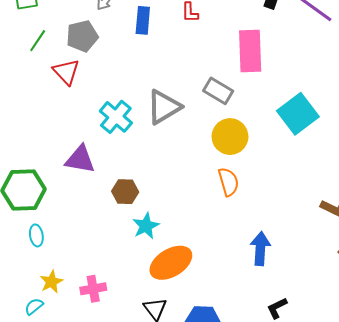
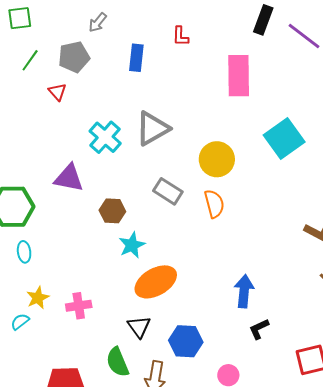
blue rectangle: (143, 20) -> (136, 58), moved
red triangle: (66, 72) -> (57, 92), size x0.7
gray rectangle: (218, 91) -> (168, 191), moved
blue arrow: (260, 249) -> (244, 291), moved

